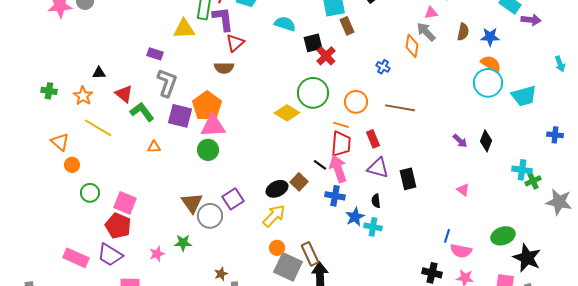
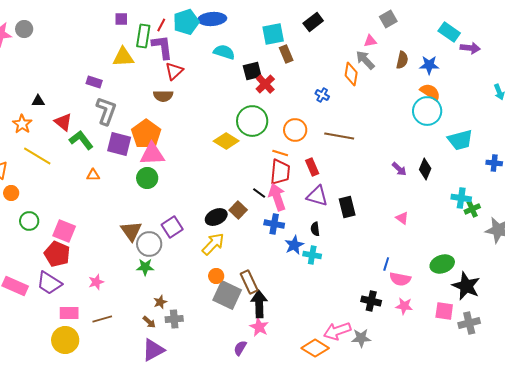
cyan trapezoid: (524, 96) -> (460, 140), moved
green star: (183, 243) -> (145, 267), moved

